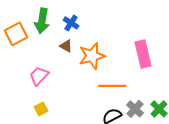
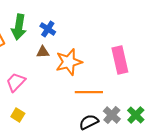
brown triangle: (66, 46) -> (43, 52), turned -32
yellow square: (41, 109) -> (18, 115), turned -32

